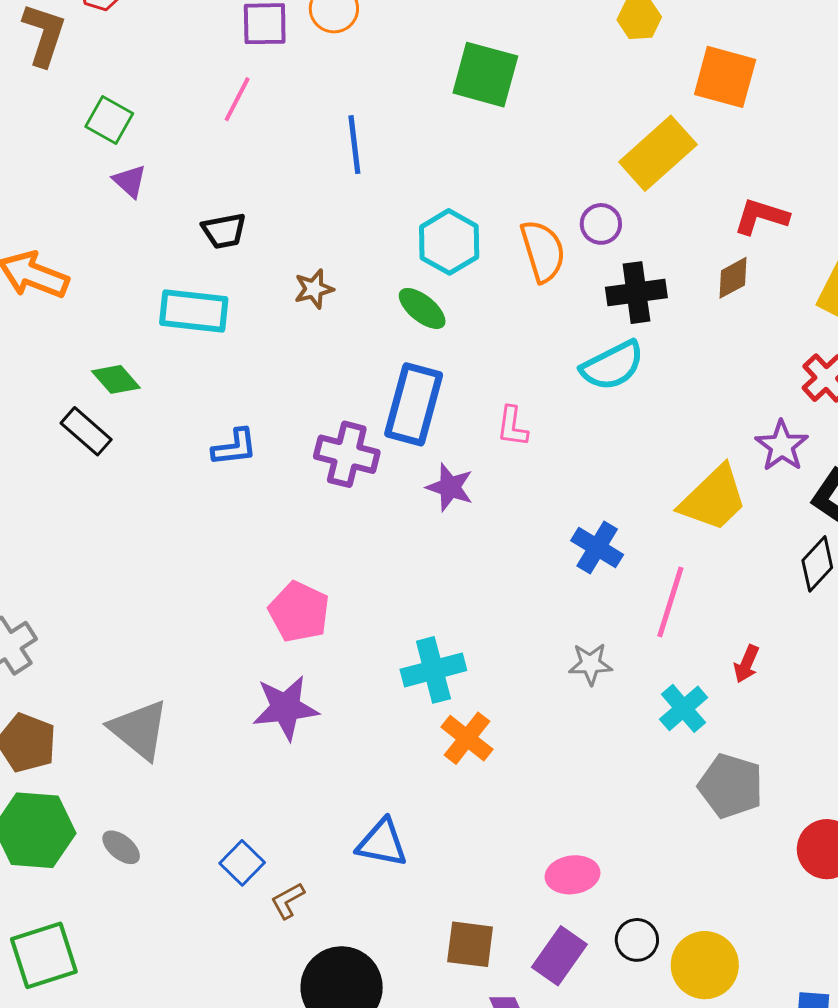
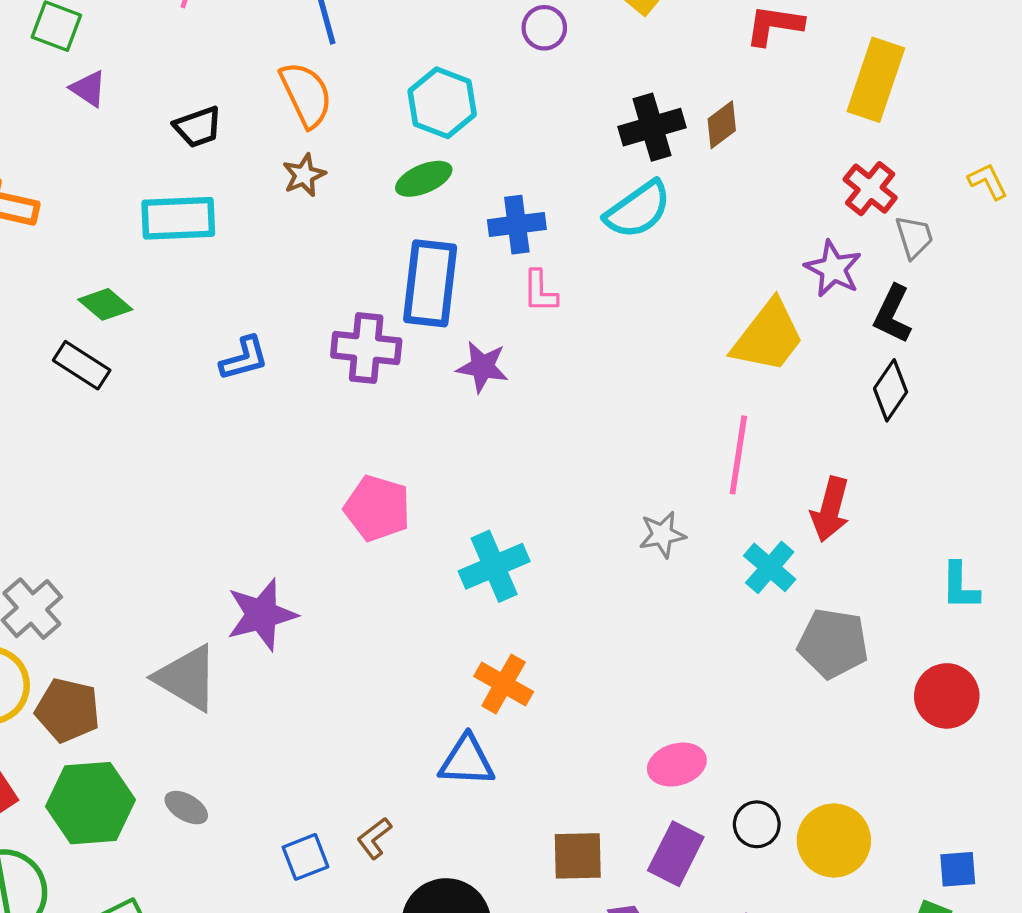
purple circle: (601, 224) -> (544, 28), moved
orange semicircle: (543, 251) -> (306, 95), moved
brown diamond: (733, 278) -> (722, 125), moved
green ellipse: (422, 308) -> (424, 179), turned -54
blue cross: (597, 548) -> (517, 225), moved, turned -30
pink pentagon: (299, 612) -> (377, 508), moved
red arrow: (746, 664) -> (830, 509), size x1.5
purple star: (286, 708) -> (262, 615), moved
orange cross: (467, 738) -> (504, 684), moved
blue square: (242, 863) -> (305, 857), moved, turned 33

